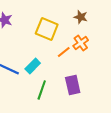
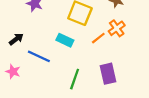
cyan rectangle: (33, 66) -> (65, 40), moved, turned 70

